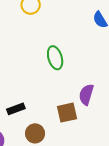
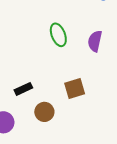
purple semicircle: (86, 95) -> (95, 41), moved

